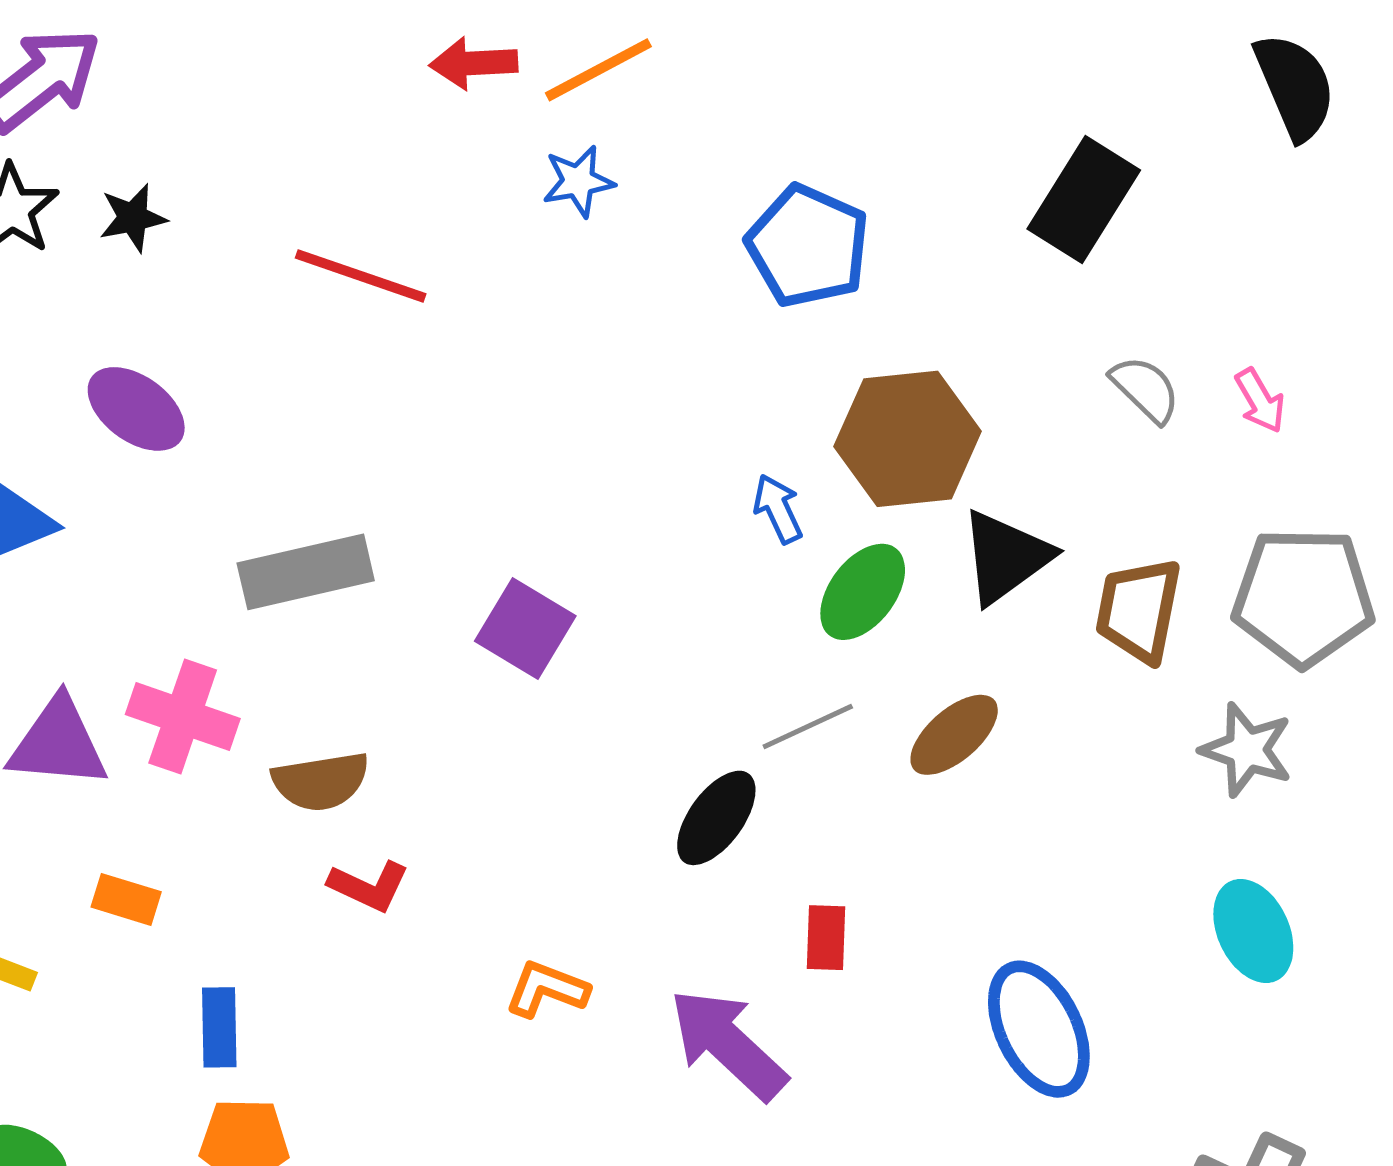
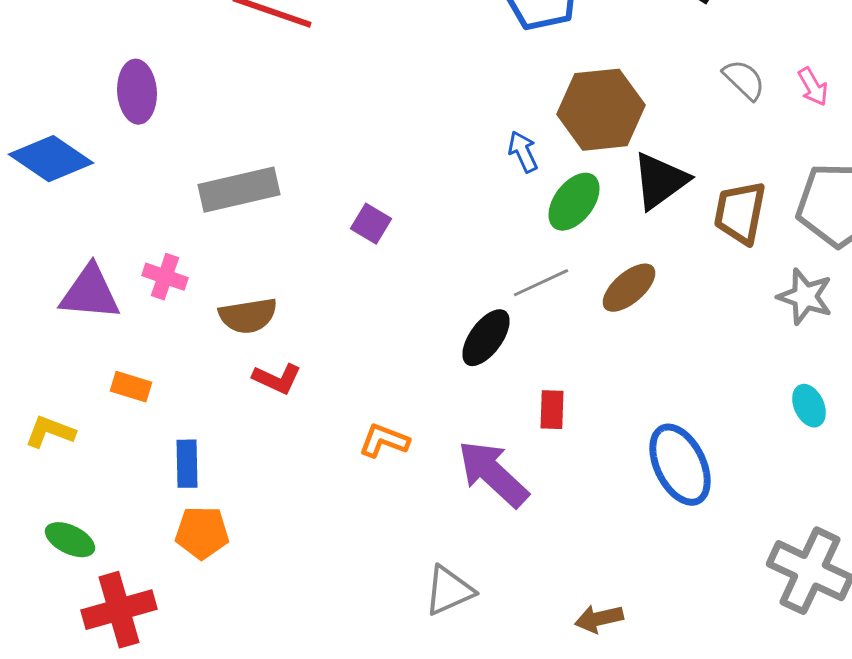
purple ellipse: (136, 409) -> (137, 92), turned 50
purple square: (525, 628) -> (371, 224), size x0.7
pink cross: (183, 717) -> (165, 277), size x0.7
cyan ellipse: (1253, 931) -> (809, 406), size x0.7

